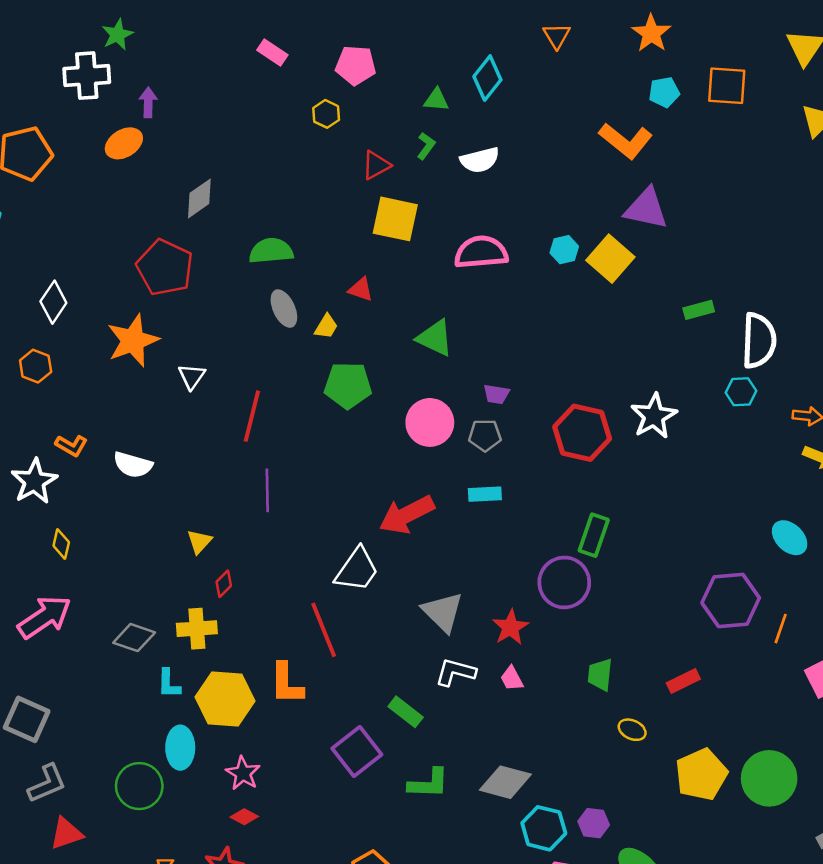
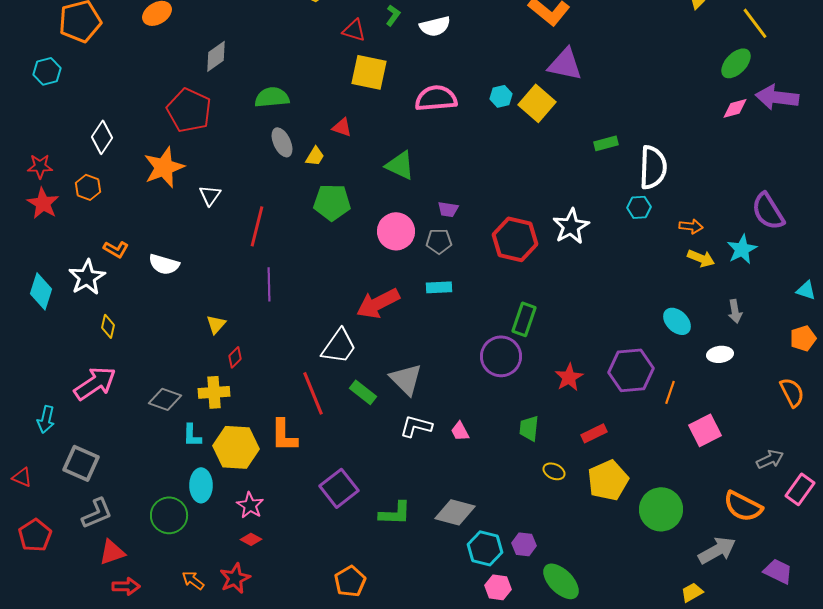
red triangle: (376, 165) -> (354, 30), turned 45
red star: (510, 627) -> (569, 377), moved
green rectangle: (406, 712) -> (363, 392), moved
yellow pentagon: (701, 775) -> (608, 480), moved

